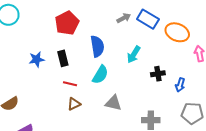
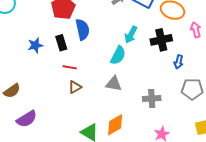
blue semicircle: (97, 46) -> (82, 29), moved
black cross: (158, 74) -> (161, 40), moved, size x1.5
cyan semicircle: (100, 75) -> (118, 55), moved

